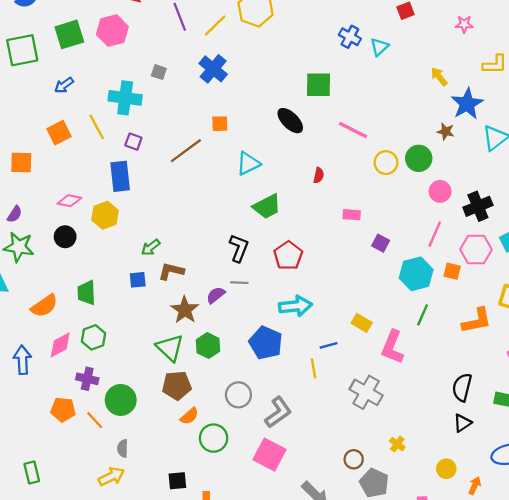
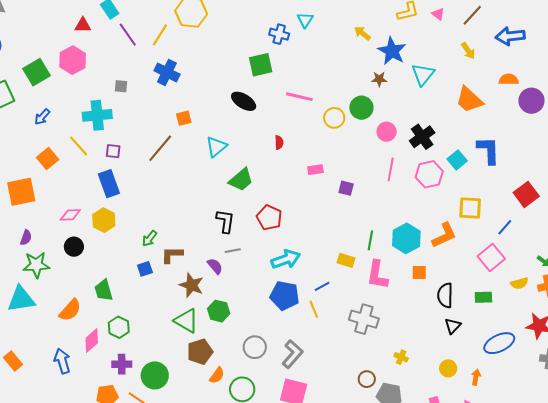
blue cross: (350, 37) -> (279, 34), moved
orange square: (21, 162) -> (21, 192), size x1.4
orange square: (452, 271) -> (419, 272), moved
cyan hexagon: (416, 274) -> (406, 238), moved
purple semicircle: (216, 295) -> (215, 266), turned 102
green line: (423, 315) -> (370, 240), moved
blue pentagon: (266, 343) -> (285, 296), moved

